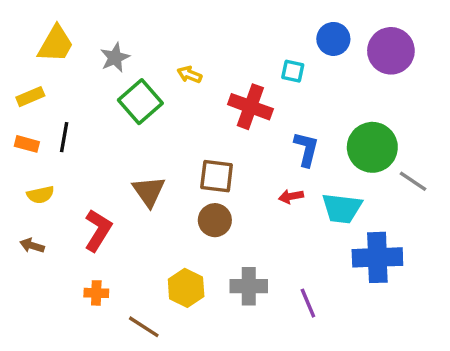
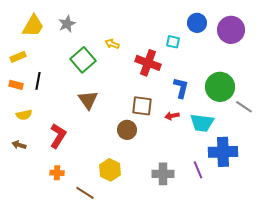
gray star: (115, 58) -> (67, 24), moved
brown square: (217, 176) -> (142, 106), moved
brown triangle: (149, 191) -> (88, 100), moved
gray cross: (249, 286) -> (163, 174), moved
purple line: (308, 303) -> (198, 170), moved

